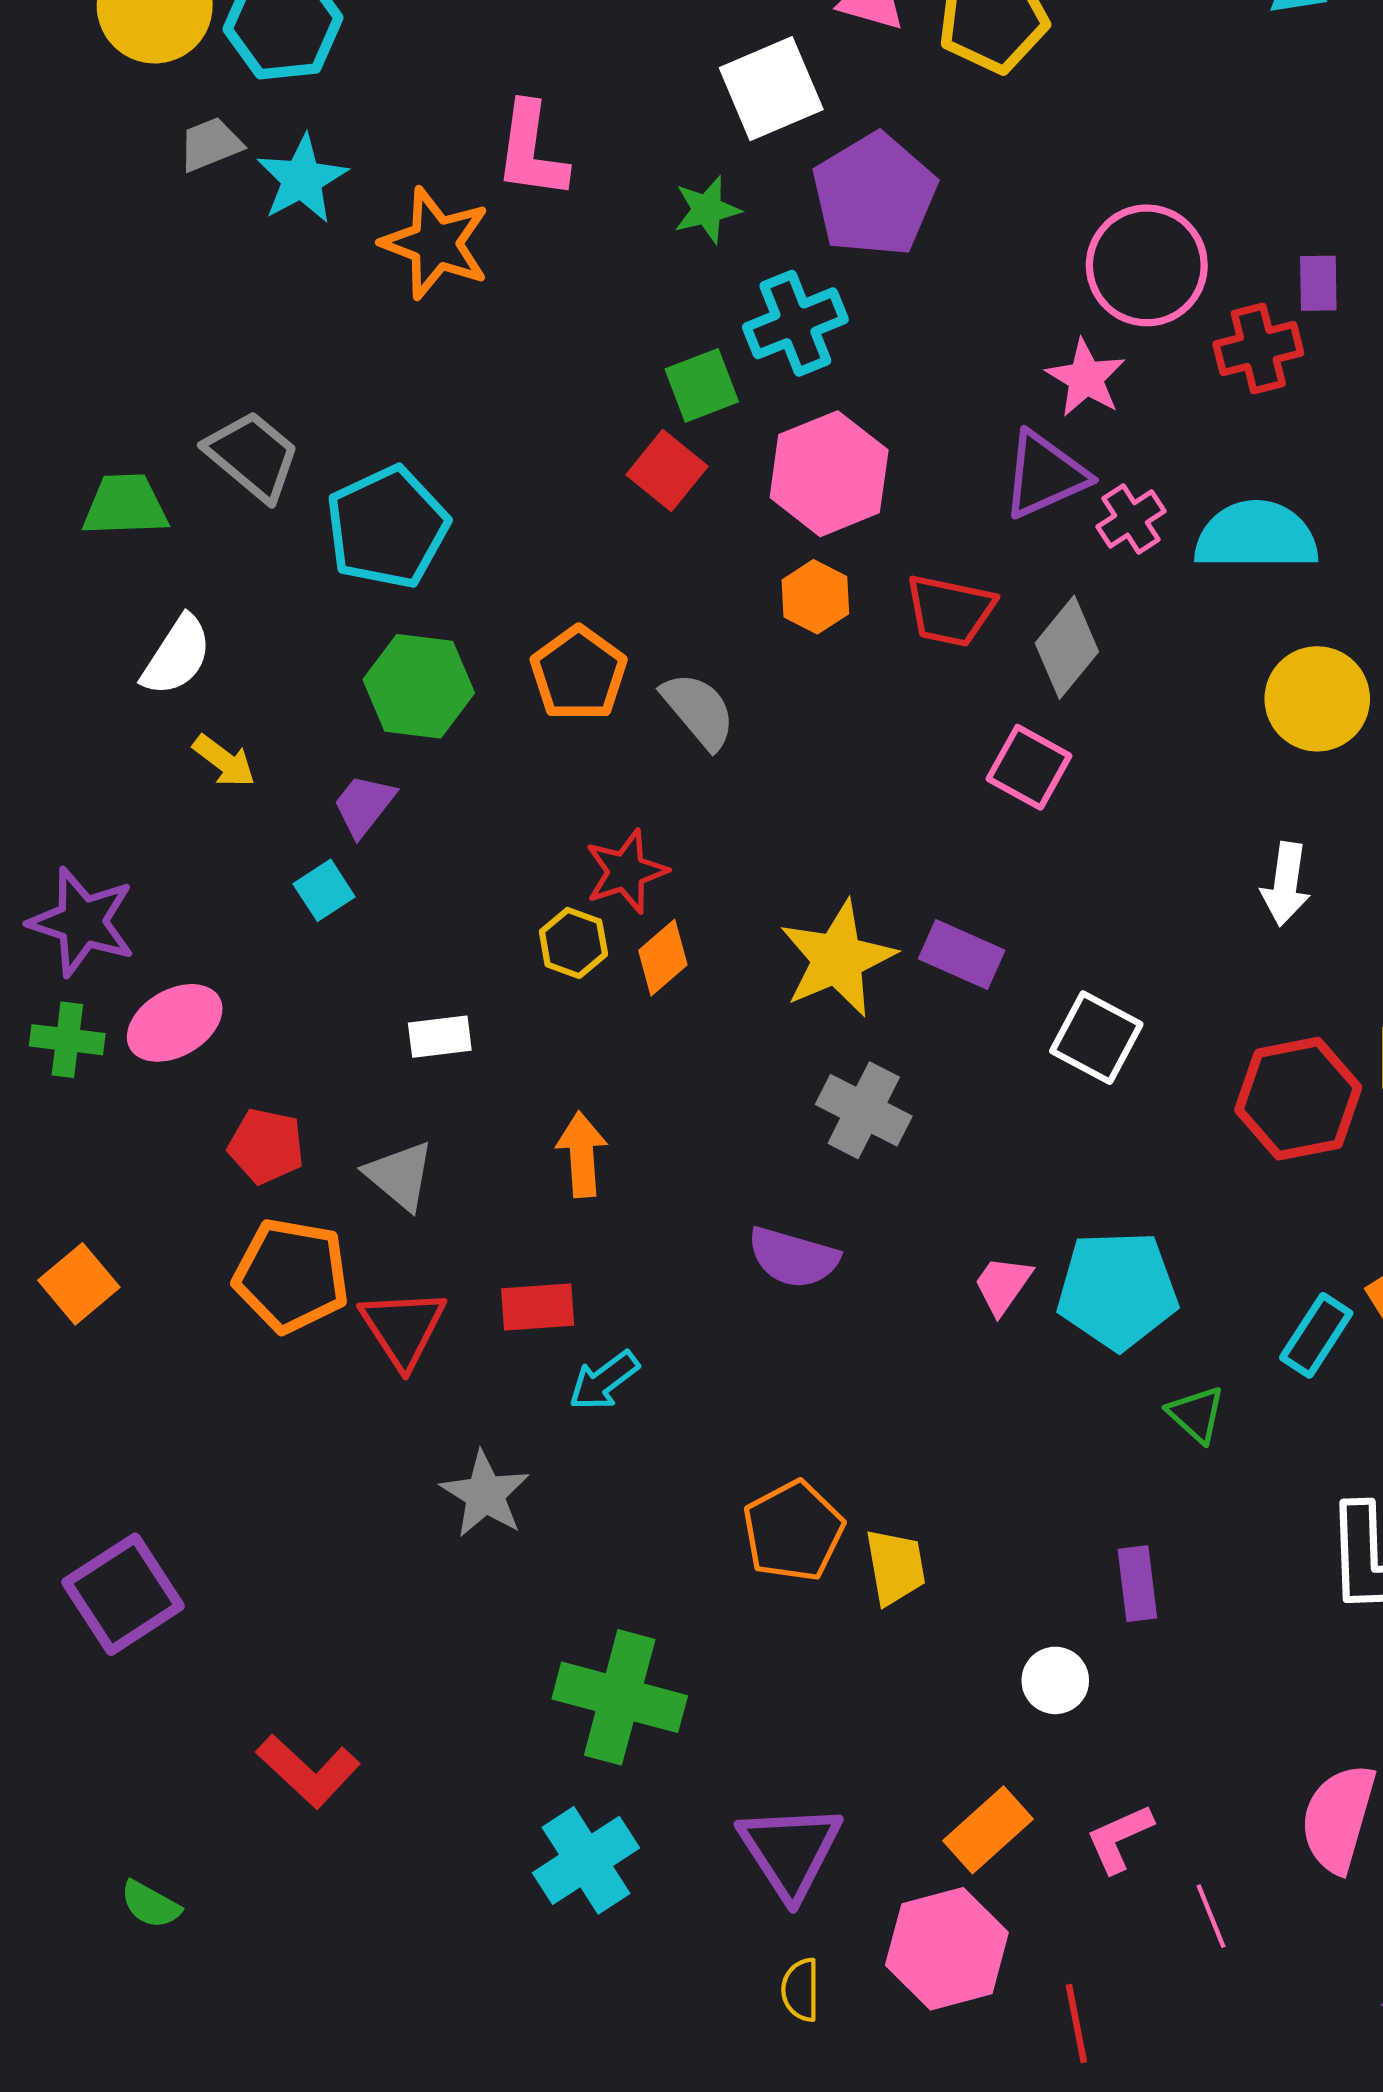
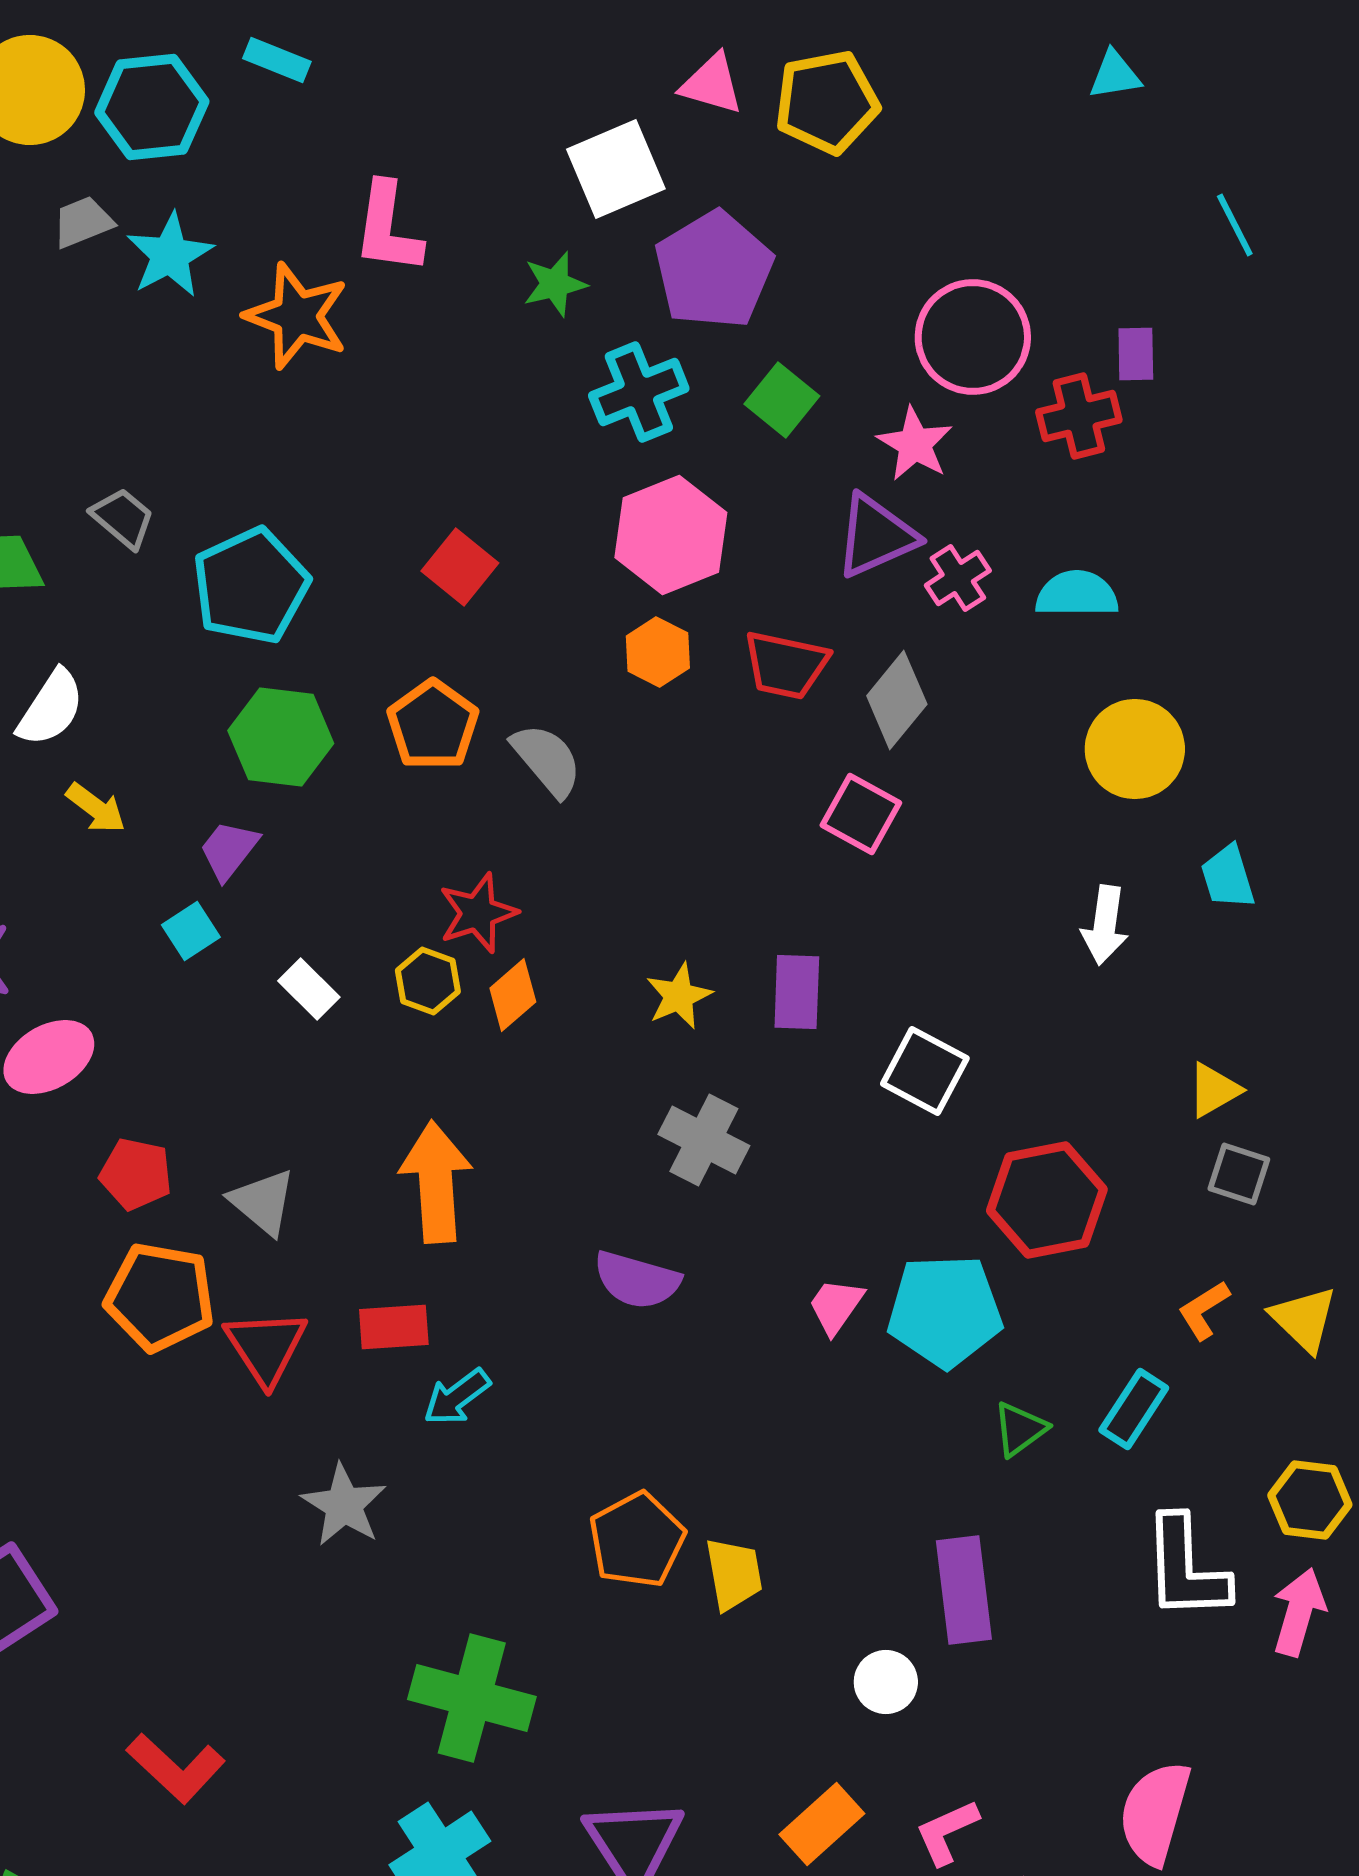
green square: (702, 385) -> (782, 400), moved, turned -30
gray trapezoid: (253, 456) -> (123, 518), size x0.7
red square: (667, 471) -> (460, 567), moved
cyan semicircle: (1256, 536) -> (1077, 594), size x0.7
purple rectangle: (962, 955) -> (797, 992), turned 68
yellow star: (837, 959) -> (679, 996), size x0.6
white rectangle: (440, 1037) -> (309, 989), moved, turned 52
red hexagon: (1298, 1099) -> (1047, 1200), moved
orange arrow: (582, 1154) -> (436, 1182), size x1.5
cyan rectangle: (1316, 1335) -> (1134, 1409), moved
green triangle: (1196, 1414) -> (1020, 1429), turned 42
purple rectangle: (1137, 1584) -> (964, 1590), size x1.5

